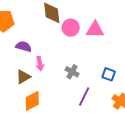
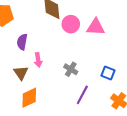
purple semicircle: (24, 46) -> (22, 42), turned -98
brown triangle: (23, 77) -> (21, 73), turned -35

